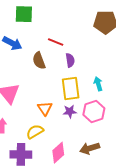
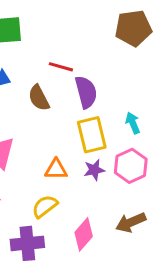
purple semicircle: (70, 60) -> (86, 92), size x1.5
orange triangle: (45, 108) -> (56, 169), turned -49

